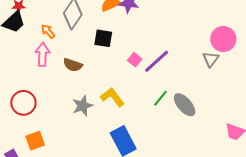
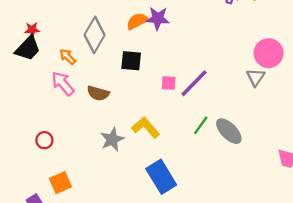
pink arrow: (43, 54) -> (63, 84), turned -40
pink square: (135, 60) -> (169, 83), turned -32
red circle: (23, 103) -> (44, 140), size x0.6

